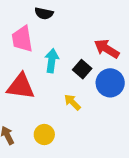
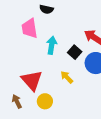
red triangle: (21, 86) -> (32, 80), moved, turned 40

